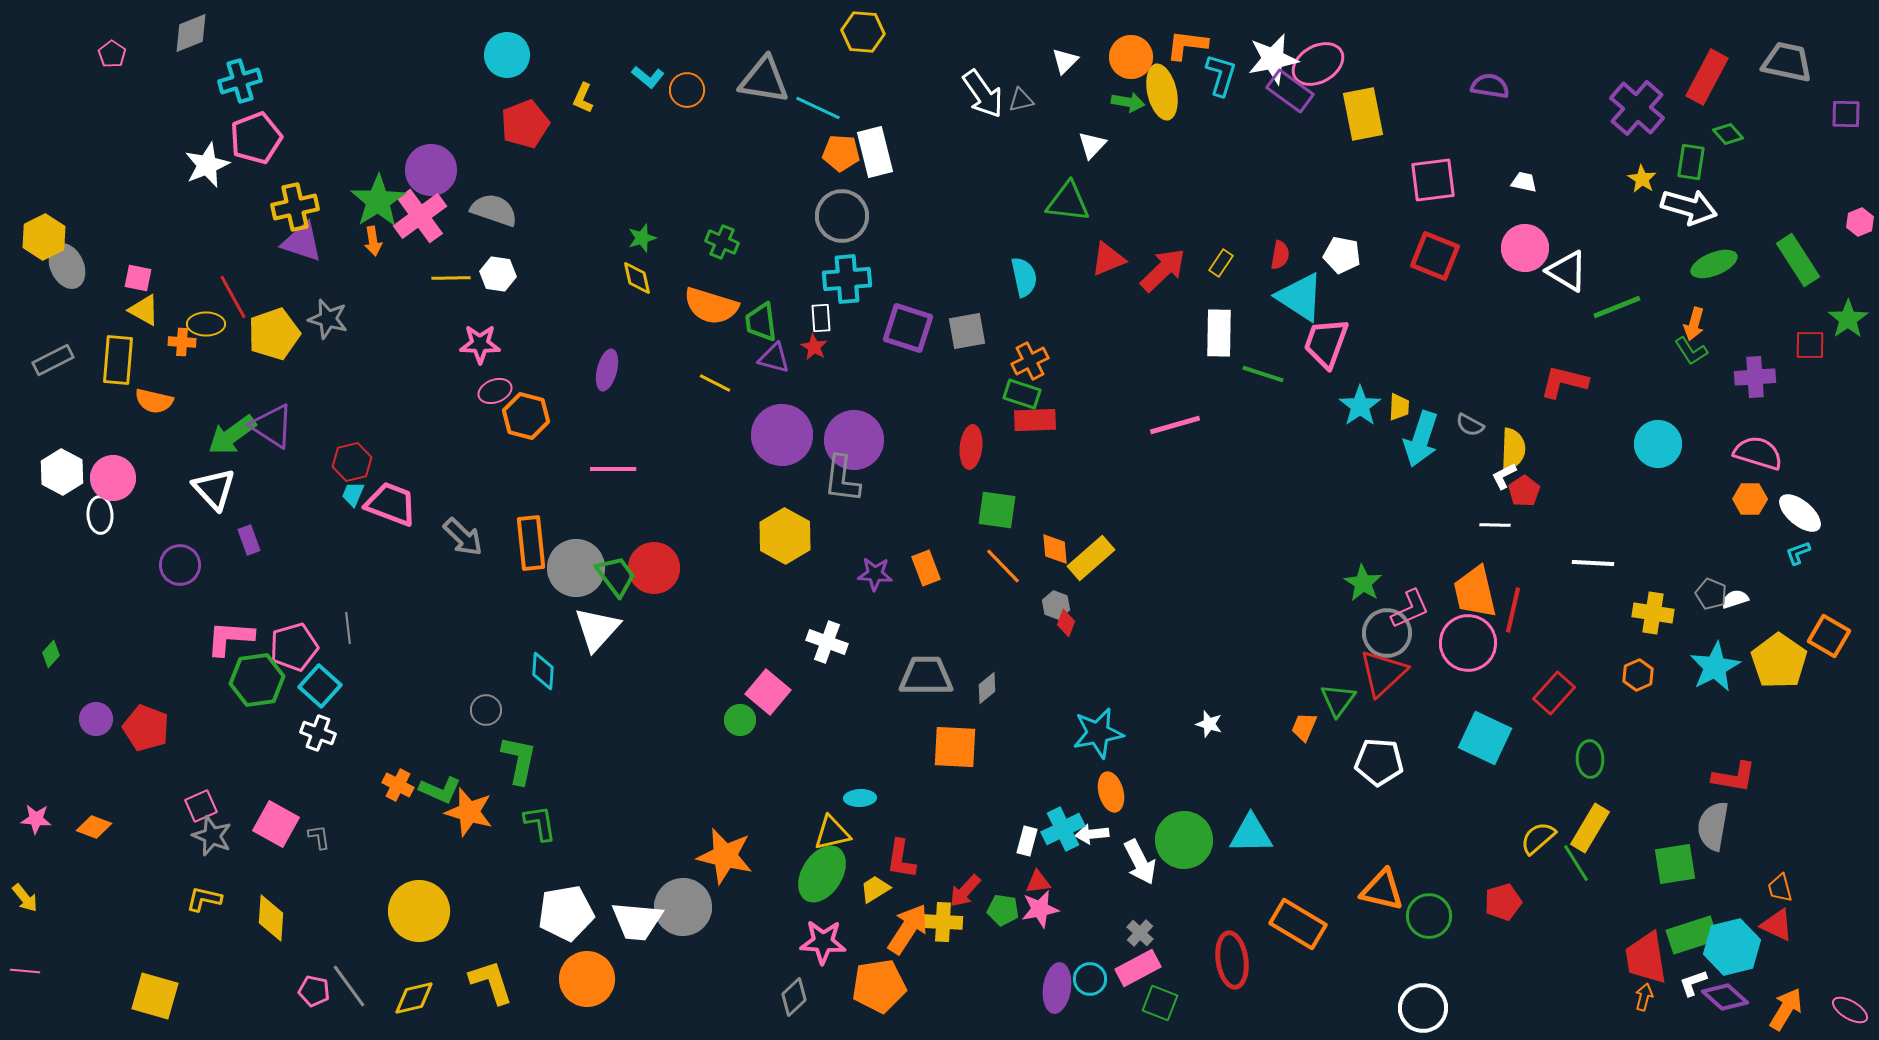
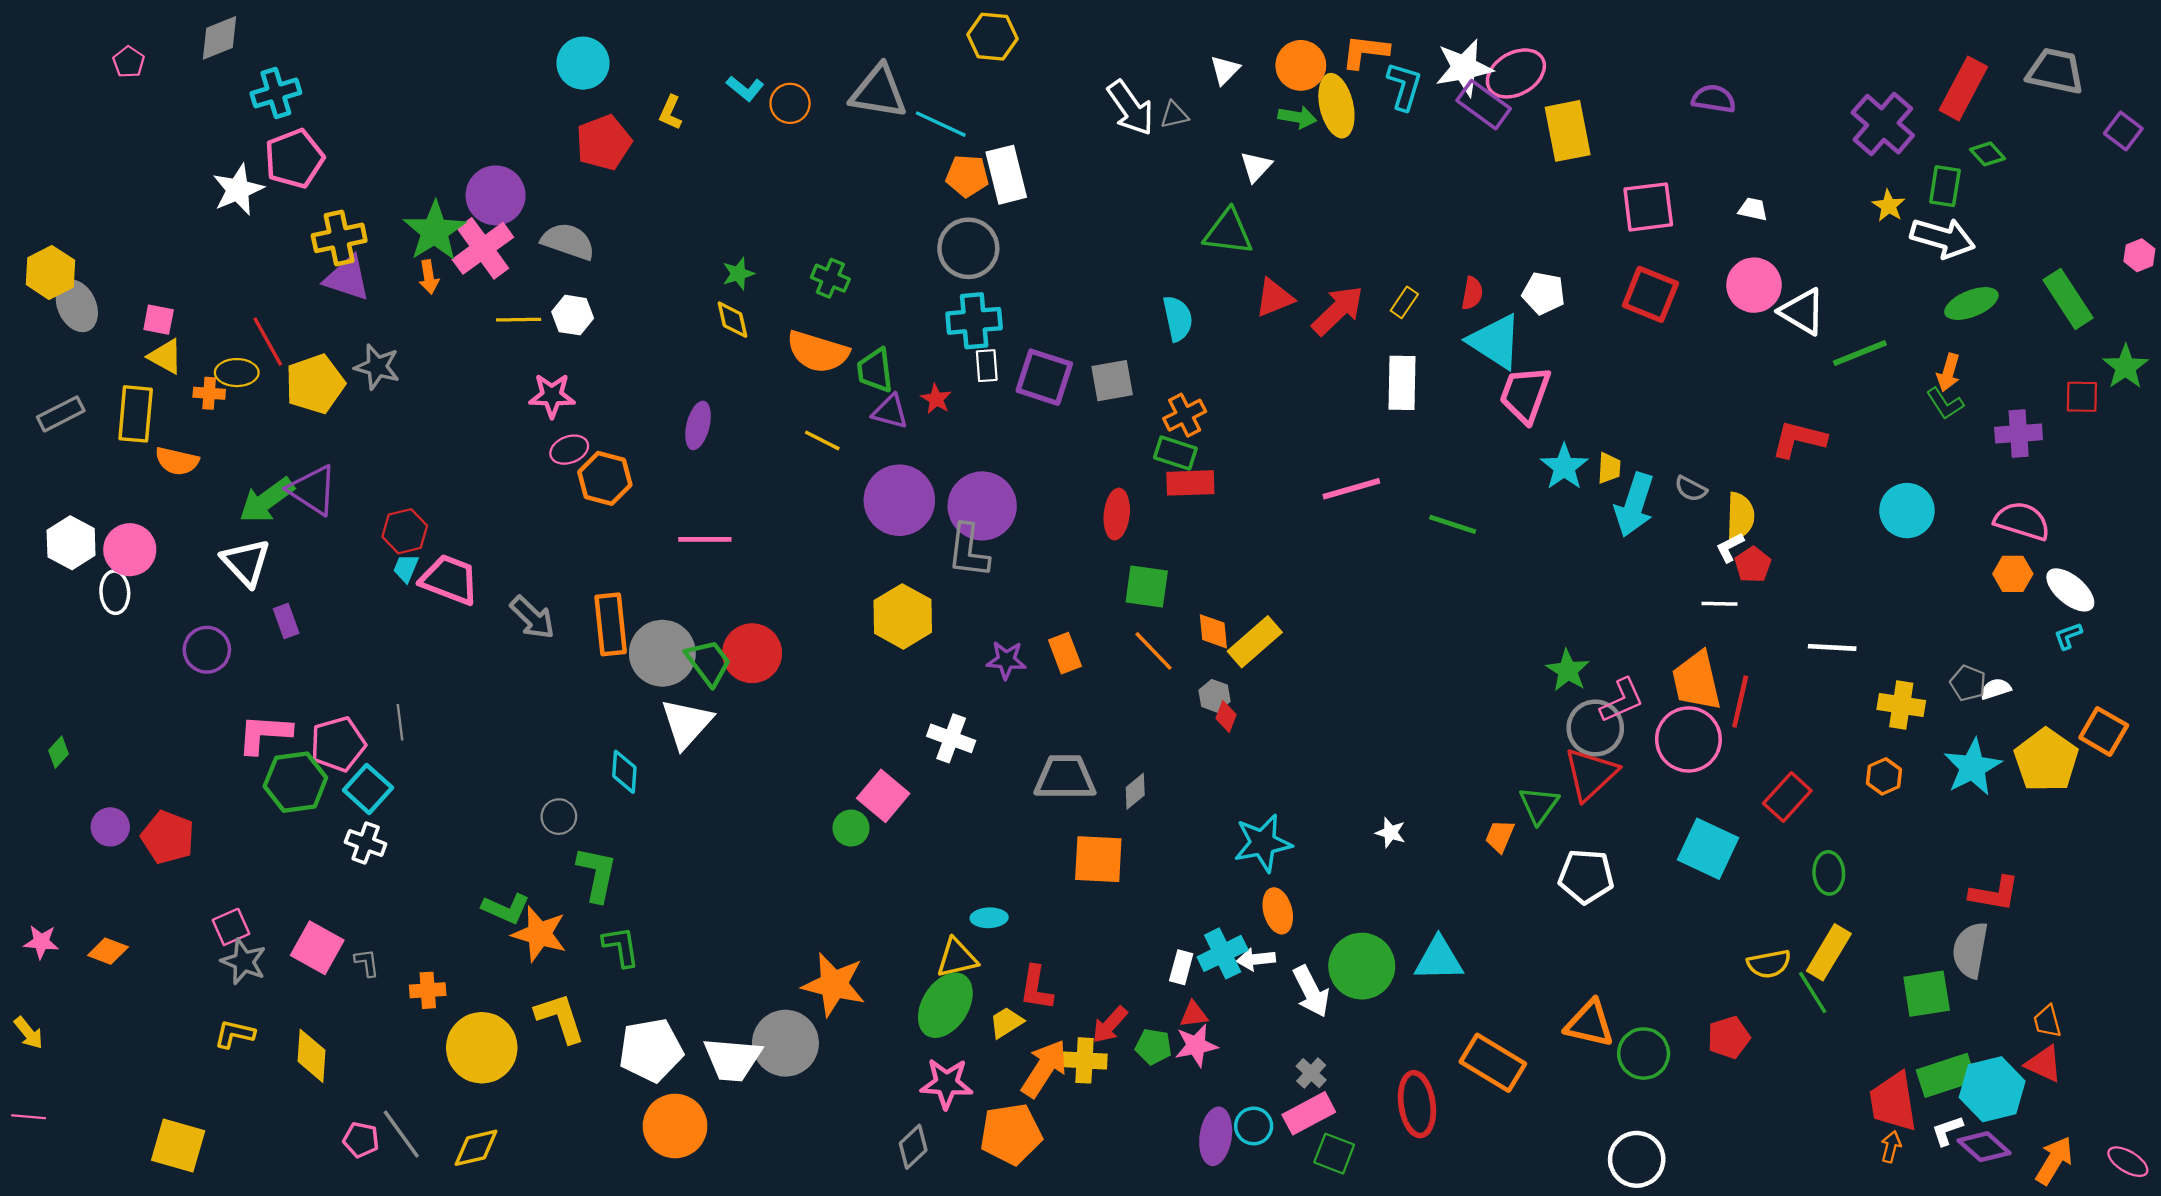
purple square: (1846, 114) -> (2123, 131), turned 36
white rectangle: (821, 318) -> (987, 366), moved
green line: (1263, 374) -> (1453, 524), moved
orange cross: (398, 785) -> (428, 990), moved, turned -32
yellow semicircle: (1538, 838) -> (1769, 964), turned -150
yellow L-shape: (491, 982) -> (560, 1018), moved

